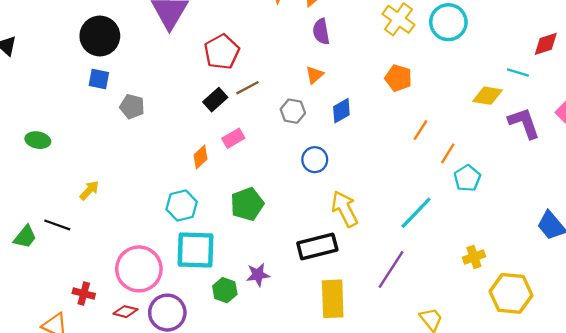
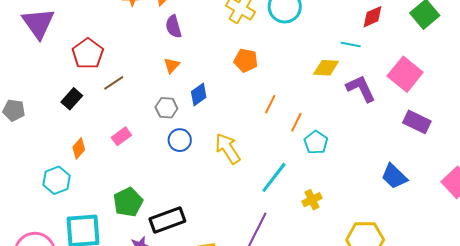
black rectangle: (215, 100) -> (72, 99), moved
gray hexagon: (293, 111) -> (166, 108), moved
pink rectangle: (233, 138) -> (121, 136), moved
green pentagon: (247, 204) -> (128, 202), moved
cyan hexagon: (182, 206) -> (57, 180), moved
yellow arrow: (345, 209) -> (228, 149), moved
black rectangle: (317, 247) -> (167, 220), moved
yellow cross: (474, 257) -> (312, 200), moved

